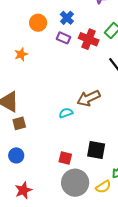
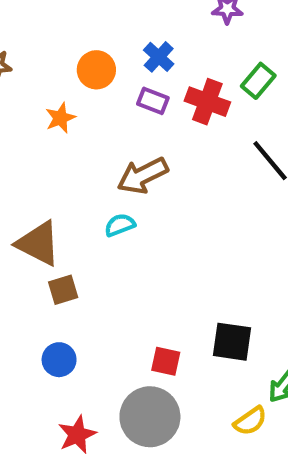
orange star: (21, 54) -> (60, 118), moved
brown arrow: (88, 98) -> (143, 176), moved
cyan semicircle: (66, 113) -> (120, 225), moved
gray circle: (75, 183) -> (150, 417), moved

